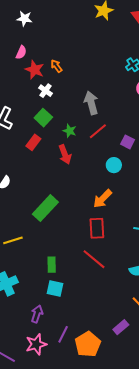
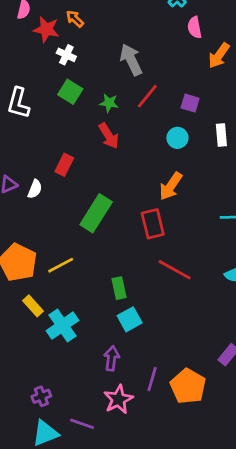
red rectangle: (33, 142) -> (64, 165), moved
red rectangle: (97, 228) -> (153, 224), moved
cyan square: (55, 288) -> (130, 319), turned -30

